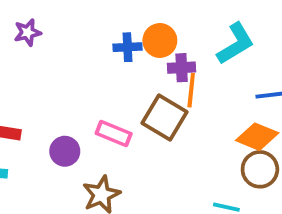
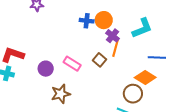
purple cross: (182, 68) -> (112, 36), turned 32
brown square: (165, 118) -> (100, 60), size x0.6
brown circle: (260, 169) -> (133, 94), moved

